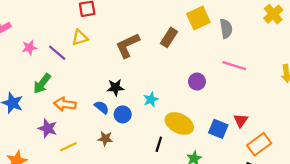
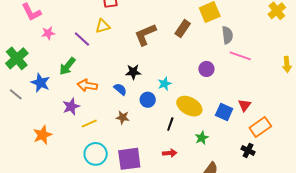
gray semicircle: (226, 29) -> (227, 35), moved
pink star: (29, 48) -> (48, 33), moved
blue circle: (123, 114) -> (148, 100), moved
purple star: (48, 128) -> (71, 106), turned 30

